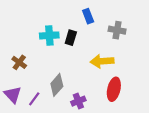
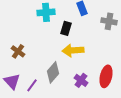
cyan cross: (49, 35) -> (46, 12), moved
yellow arrow: (102, 61) -> (73, 50), moved
purple cross: (78, 101) -> (81, 80), moved, turned -32

